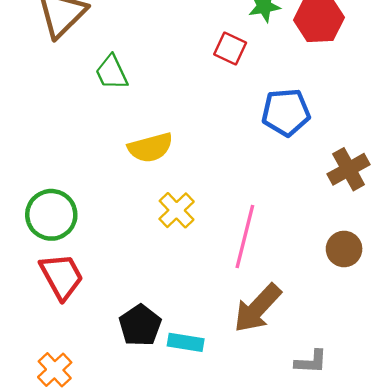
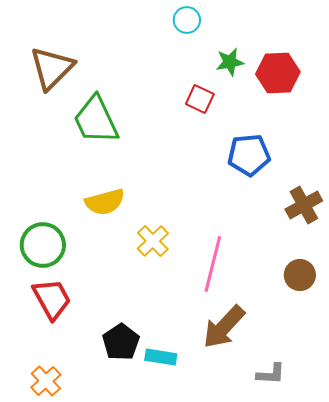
green trapezoid: (112, 72) -> (96, 120), size x1.6
yellow semicircle: (150, 148) -> (105, 202), moved

